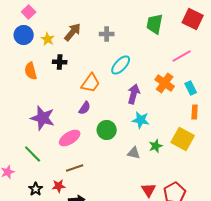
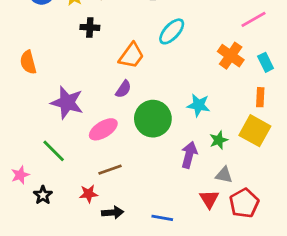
orange semicircle: (31, 71) -> (28, 62), moved
purple arrow: (134, 94) -> (189, 155), moved
orange rectangle: (195, 112) -> (260, 97), moved
green circle: (107, 130) -> (153, 119), size x1.4
gray triangle: (134, 153) -> (224, 175), moved
black star: (36, 189) -> (43, 195), moved

